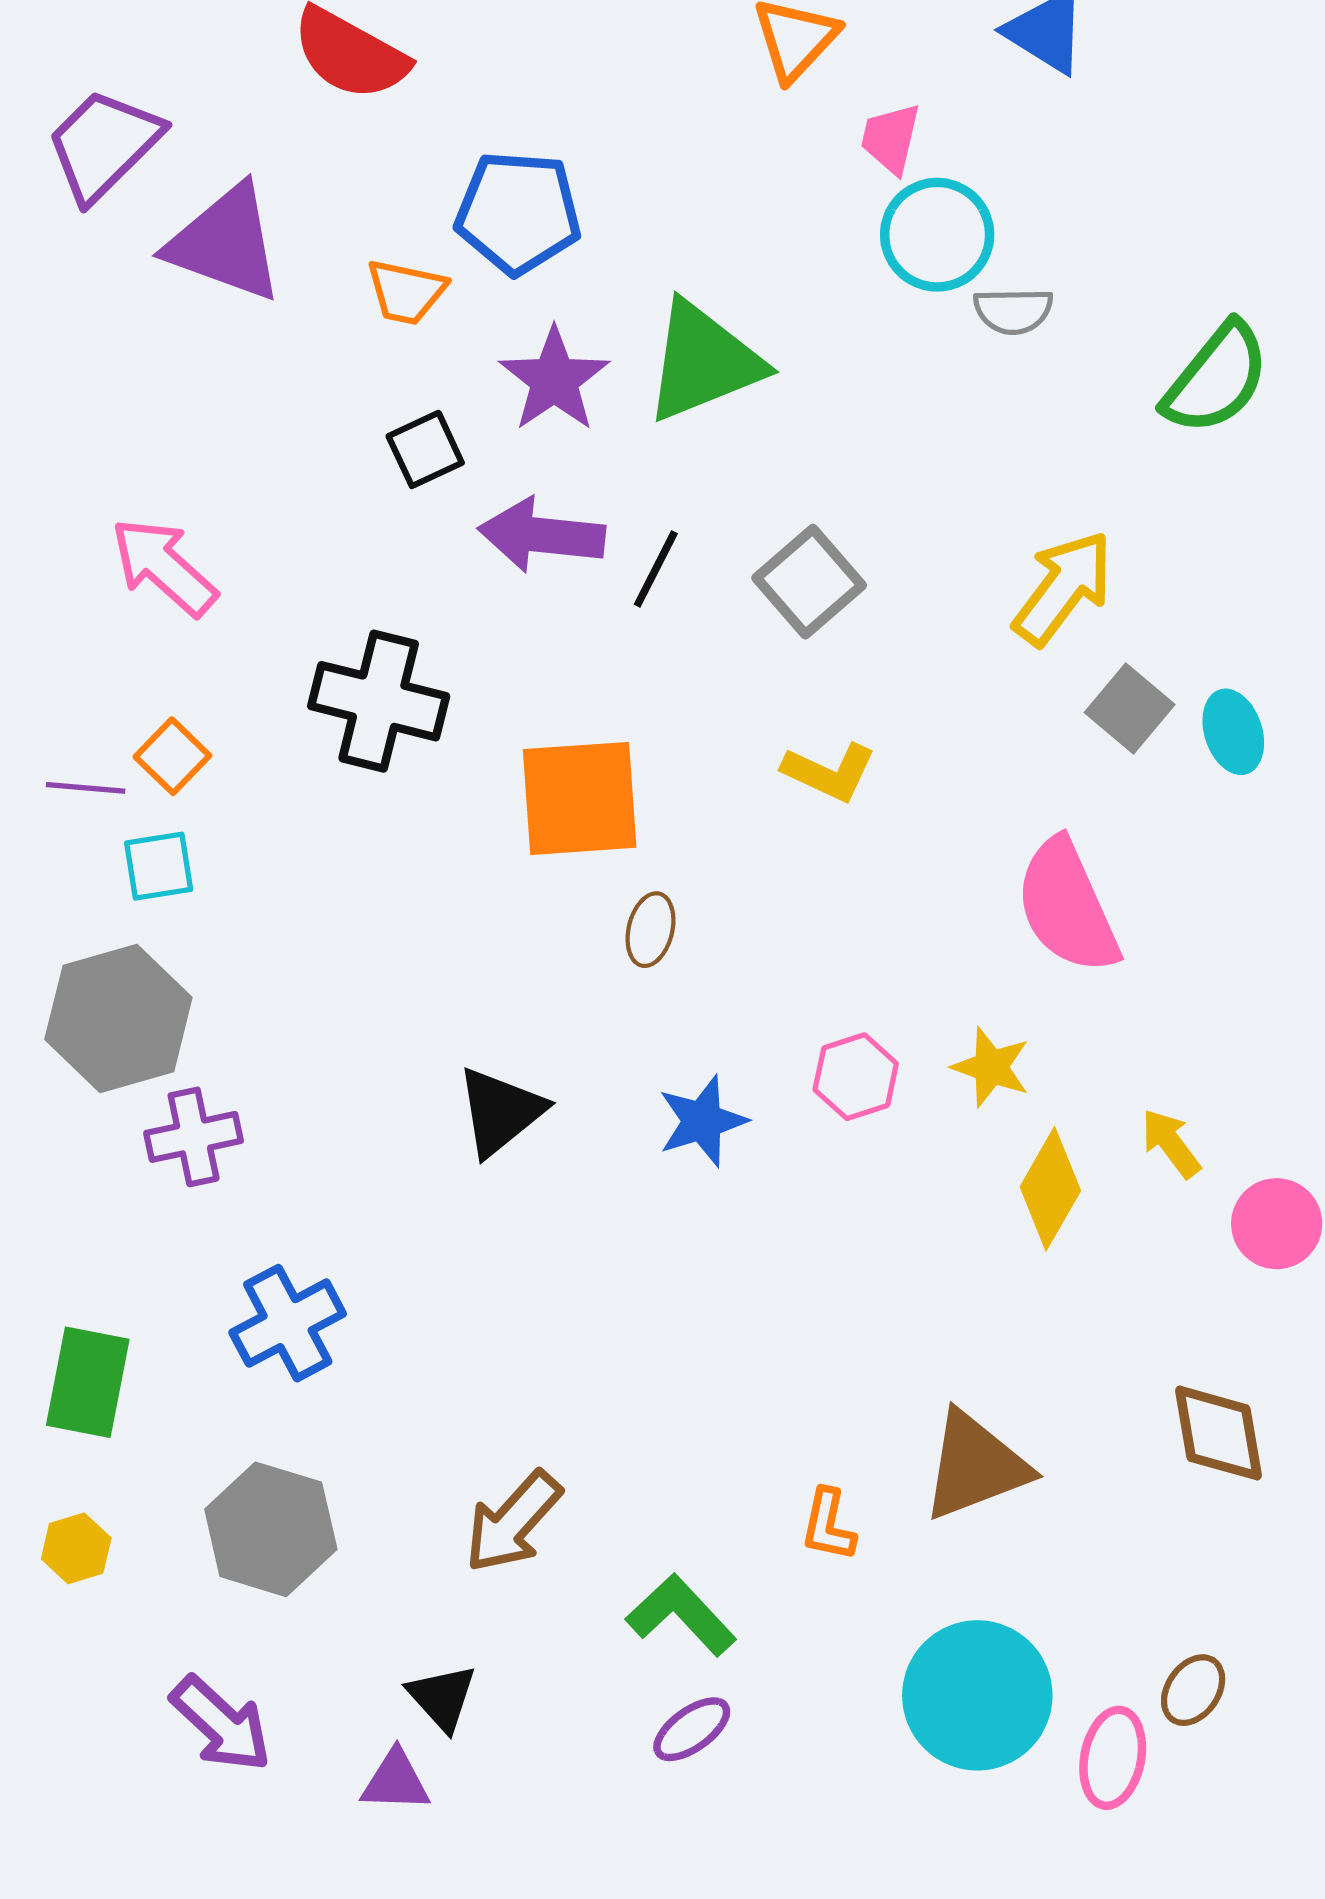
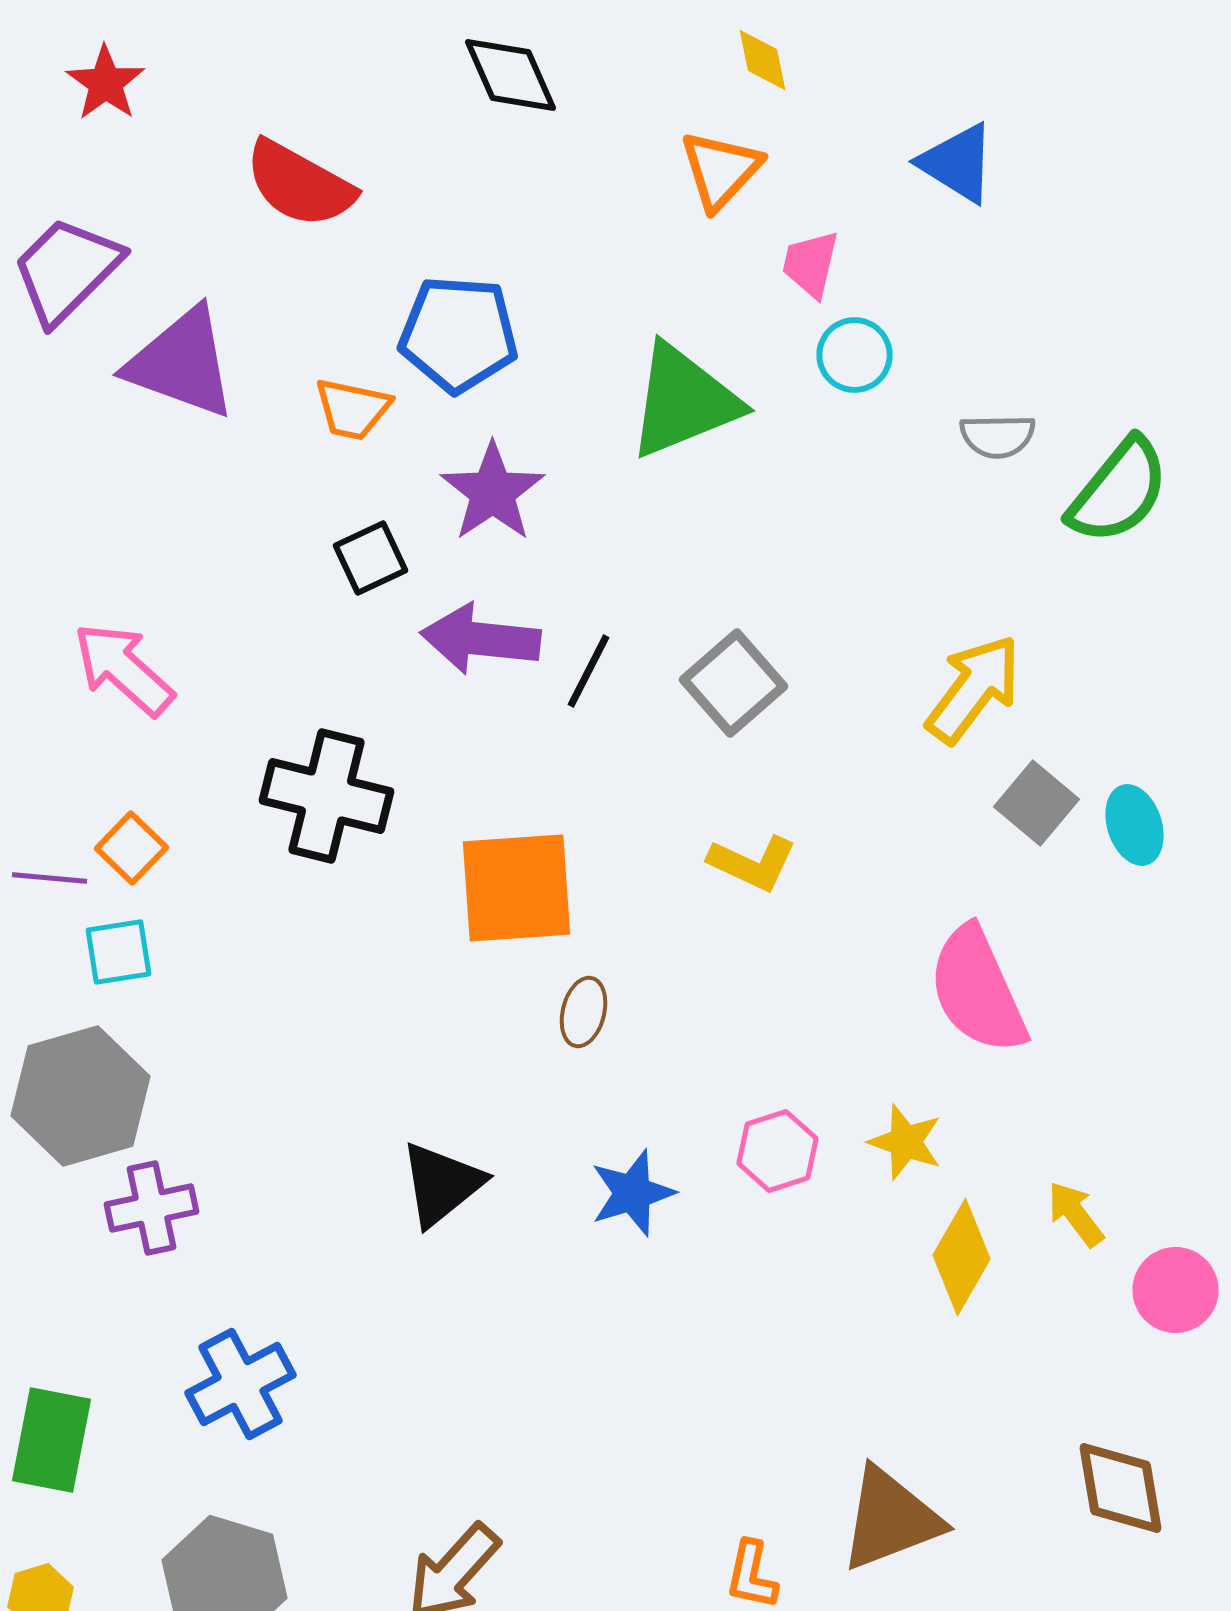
cyan circle: (937, 235) -> (854, 355), size x0.7
gray semicircle: (1013, 311) -> (998, 436), moved
green triangle: (703, 362) -> (684, 401), moved

